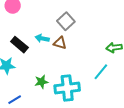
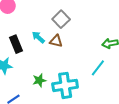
cyan arrow: (42, 38) -> (38, 37), turned 32
black rectangle: (19, 45) -> (16, 44), turned 30

